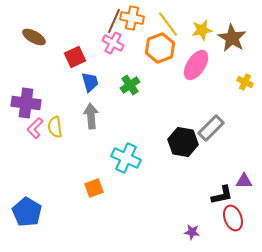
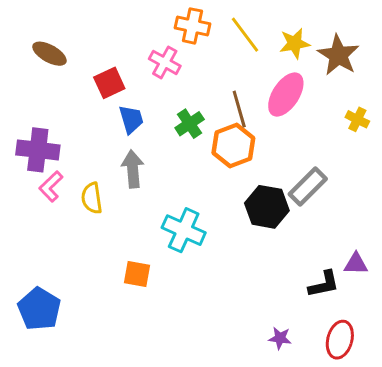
brown line: (114, 21) -> (239, 109), moved, turned -40
orange hexagon: (160, 48) -> (233, 146), moved
yellow semicircle: (55, 127) -> (92, 198), moved
orange square: (94, 188) -> (137, 274), turned 30
red ellipse: (233, 218) -> (340, 340), moved, turned 35

